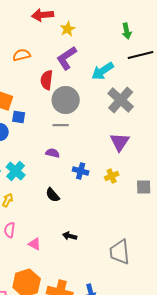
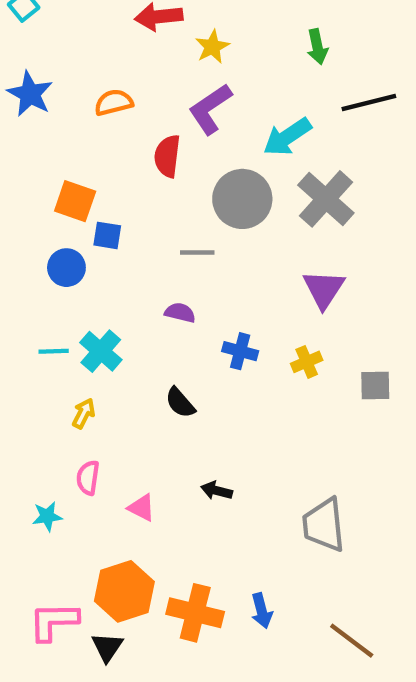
green arrow: (127, 31) -> (317, 47), moved
gray circle: (66, 100) -> (242, 199), moved

